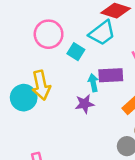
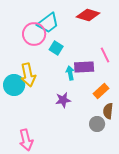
cyan trapezoid: (102, 33) -> (48, 23), moved
purple star: (85, 104) -> (63, 100), moved

